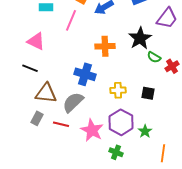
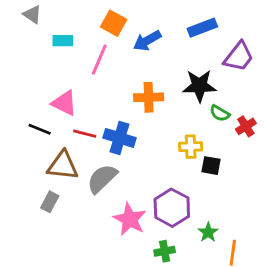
black star: (140, 38) -> (199, 86), turned 30
pink triangle: (36, 41) -> (64, 103), moved
yellow cross: (118, 90) -> (191, 147), moved
red line: (61, 124) -> (85, 134), moved
green star: (145, 131) -> (208, 232), moved
green cross: (116, 152) -> (165, 251), turned -32

